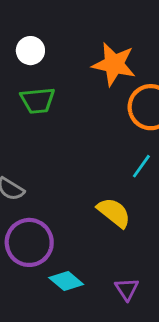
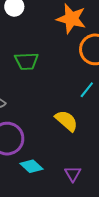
green trapezoid: (38, 100) -> (27, 61), moved

